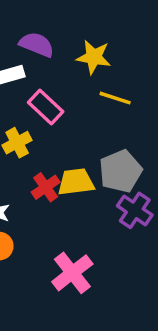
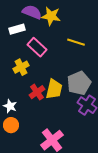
yellow star: (94, 57) -> (51, 16), moved
yellow trapezoid: (76, 182) -> (54, 89), turned 110

